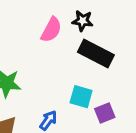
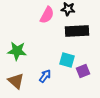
black rectangle: (96, 54) -> (77, 31), turned -30

